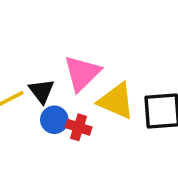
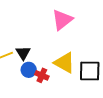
pink triangle: (82, 73) -> (62, 20), moved

